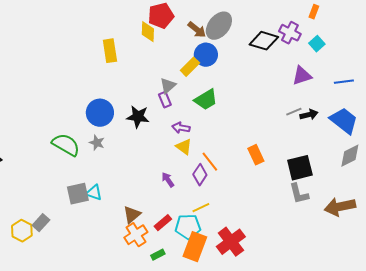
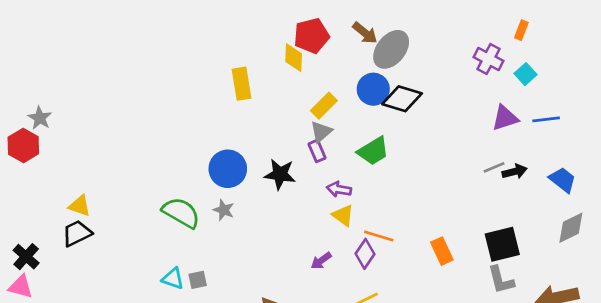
brown arrow: (197, 30) -> (365, 33), moved
black diamond: (264, 41) -> (402, 99), moved
yellow rectangle: (190, 67) -> (324, 106), moved
blue line: (344, 82) -> (546, 119), moved
blue trapezoid: (344, 121) -> (563, 180), size x0.7
orange rectangle: (256, 155) -> (442, 251), moved
orange line: (210, 162) -> (379, 236), turned -35
purple arrow: (168, 180) -> (321, 261), turned -91
cyan triangle: (94, 193) -> (173, 279), moved
gray square: (78, 194) -> (198, 280), size x0.6

